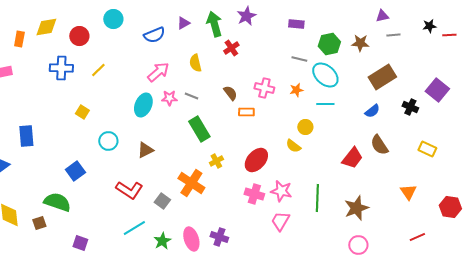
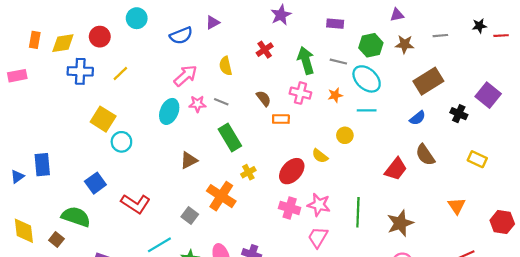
purple triangle: (382, 16) -> (397, 15), moved
green arrow: (214, 24) -> (306, 60), moved
yellow diamond: (46, 27) -> (63, 43), moved
yellow square: (82, 112) -> (103, 119), size x1.6
blue rectangle: (26, 136) -> (42, 165), moved
cyan circle: (108, 141) -> (121, 142), moved
yellow semicircle: (293, 146) -> (320, 156), moved
brown triangle: (145, 150) -> (189, 160), moved
red L-shape: (129, 190) -> (136, 204), moved
brown square: (39, 223) -> (56, 239), turned -32

